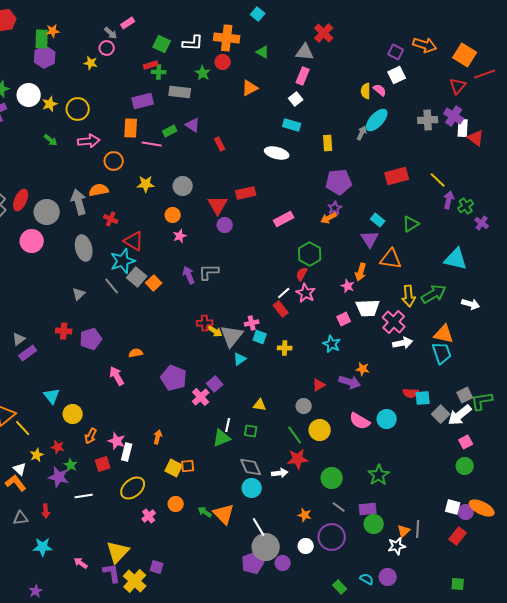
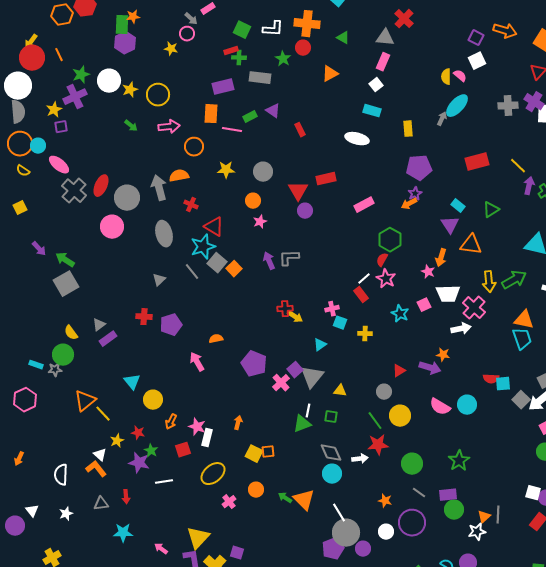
gray triangle: (232, 336) -> (312, 377), moved
white arrow: (403, 343) -> (461, 329), moved
cyan star: (332, 344) -> (400, 314), moved

